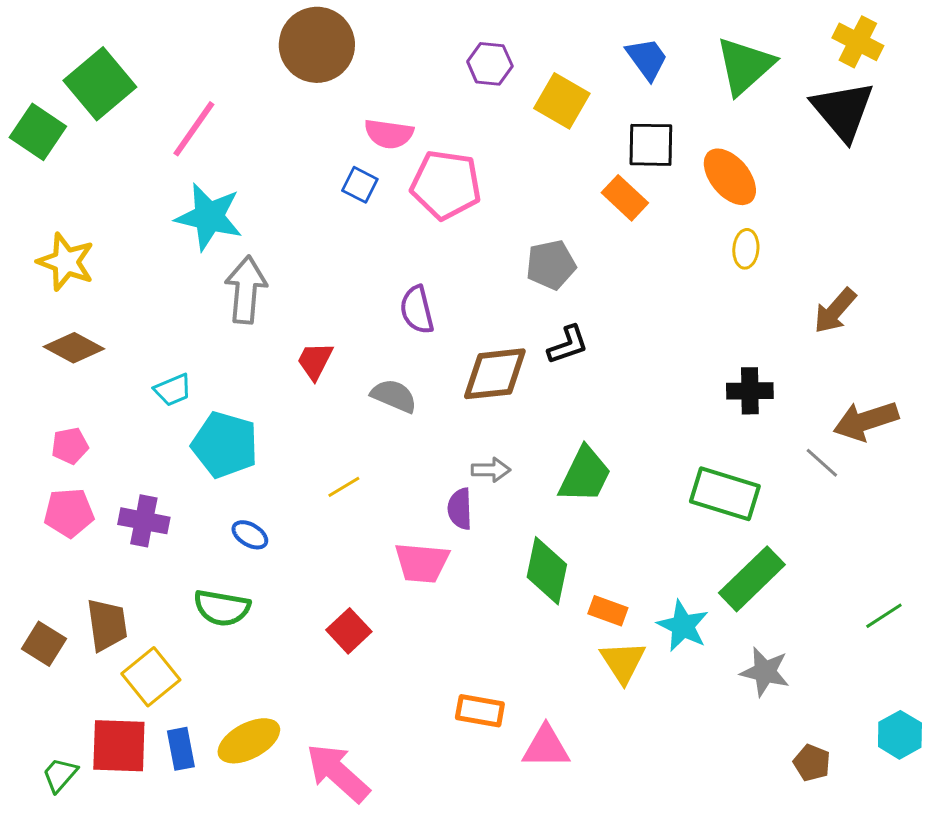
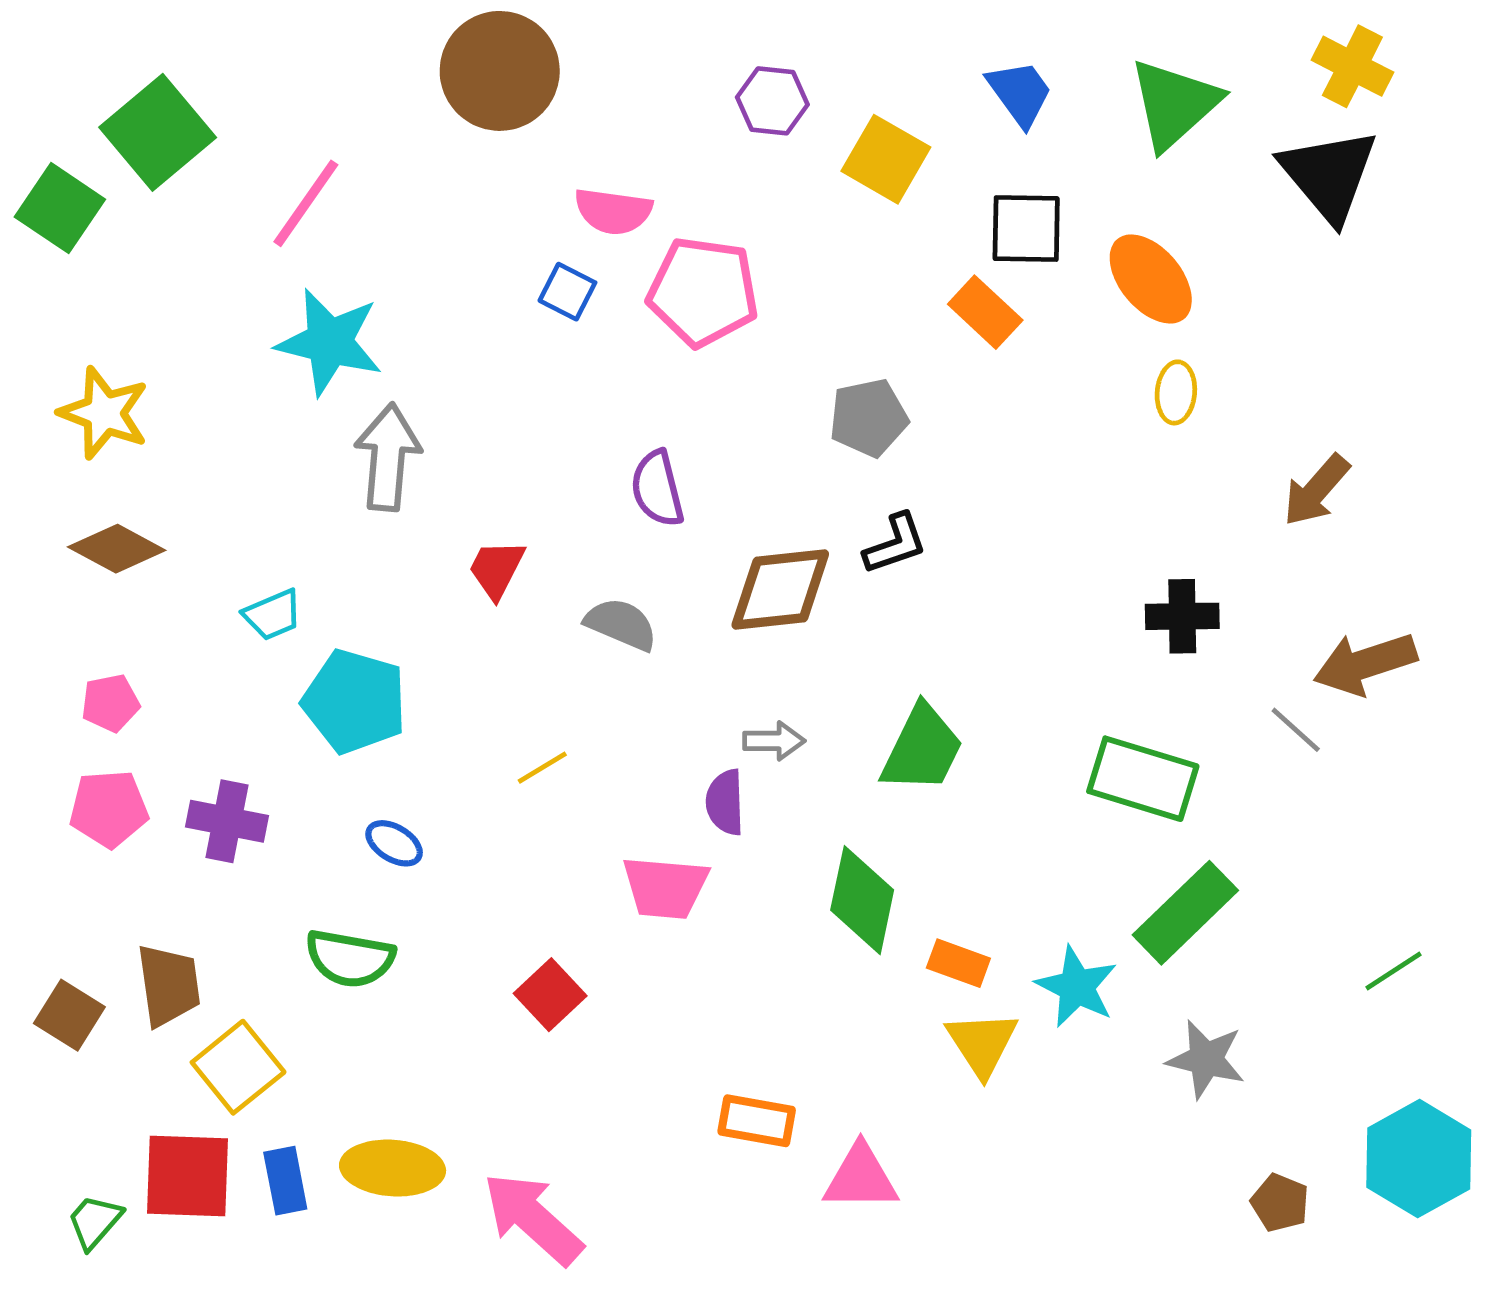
cyan hexagon: (900, 735) -> (1419, 1159), size x1.5
yellow ellipse: (249, 741) -> (393, 1168), turned 32

